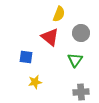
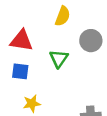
red triangle: (50, 37) -> (21, 41), moved, turned -30
green triangle: (75, 60) -> (59, 59), moved

